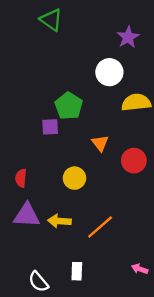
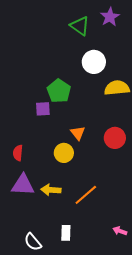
green triangle: (51, 20) -> (80, 26), moved
purple star: (128, 37) -> (110, 17), moved
orange triangle: (100, 143) -> (78, 133), moved

